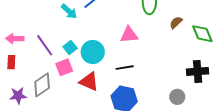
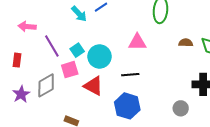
brown semicircle: (176, 23) -> (186, 43), moved, turned 40
pink arrow: (15, 39) -> (27, 27), moved
purple star: (18, 96) -> (21, 94), turned -30

